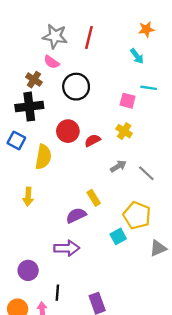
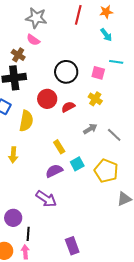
orange star: (146, 29) -> (106, 12), moved
red line: (89, 37) -> (78, 15), moved
black circle: (76, 87) -> (66, 72), moved
yellow rectangle: (94, 198) -> (59, 147), moved
cyan square: (118, 236) -> (77, 164), moved
purple arrow: (67, 248) -> (46, 199), turned 35
black line: (57, 293) -> (28, 234), moved

